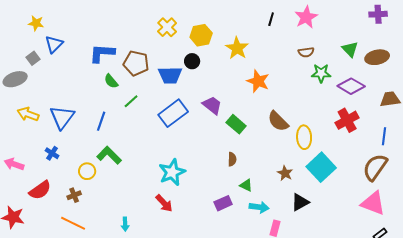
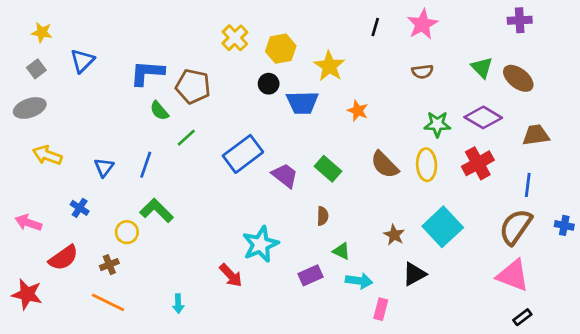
yellow star: (36, 23) -> (42, 32), moved
brown ellipse: (377, 57) -> (518, 78), turned 50
gray square: (33, 58) -> (36, 69), moved
green star: (321, 73) -> (437, 124), moved
blue trapezoid: (170, 75) -> (302, 103), moved
orange star: (258, 81) -> (358, 111), size x0.7
purple trapezoid: (212, 105) -> (285, 175), moved
blue triangle: (62, 117) -> (104, 167), moved, size x0.6
yellow ellipse: (304, 137) -> (427, 165), moved
cyan star: (172, 172) -> (261, 244), moved

